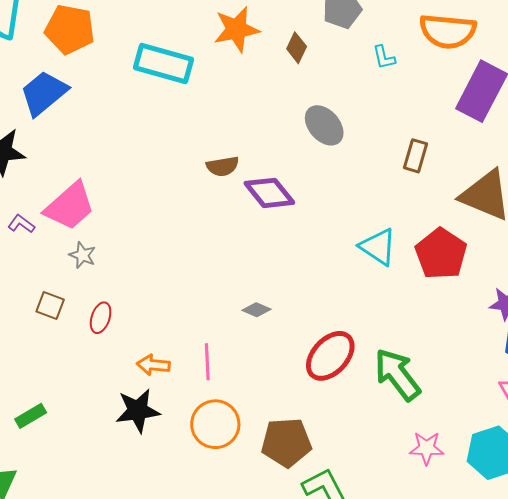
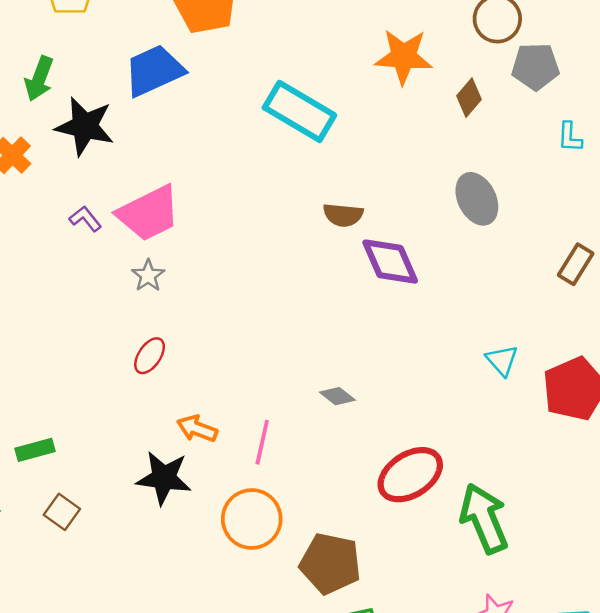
cyan rectangle: (163, 64) -> (299, 111), moved
cyan triangle: (378, 247) -> (502, 360), size x0.7
brown square: (50, 305) -> (62, 512), moved

